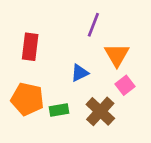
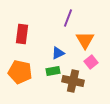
green rectangle: (59, 110) -> (53, 71), moved
brown cross: (100, 111) -> (73, 81), turned -30

